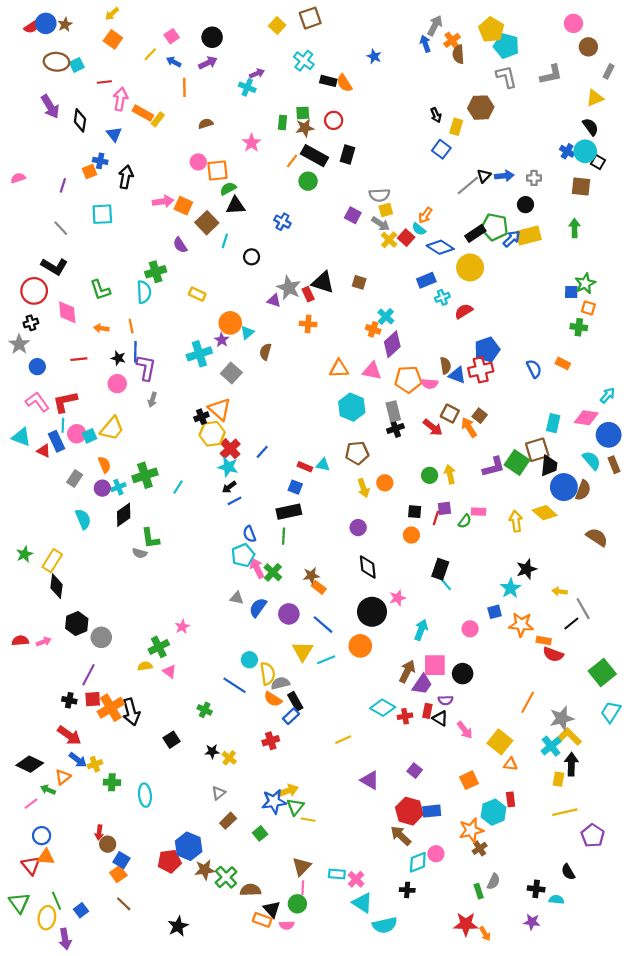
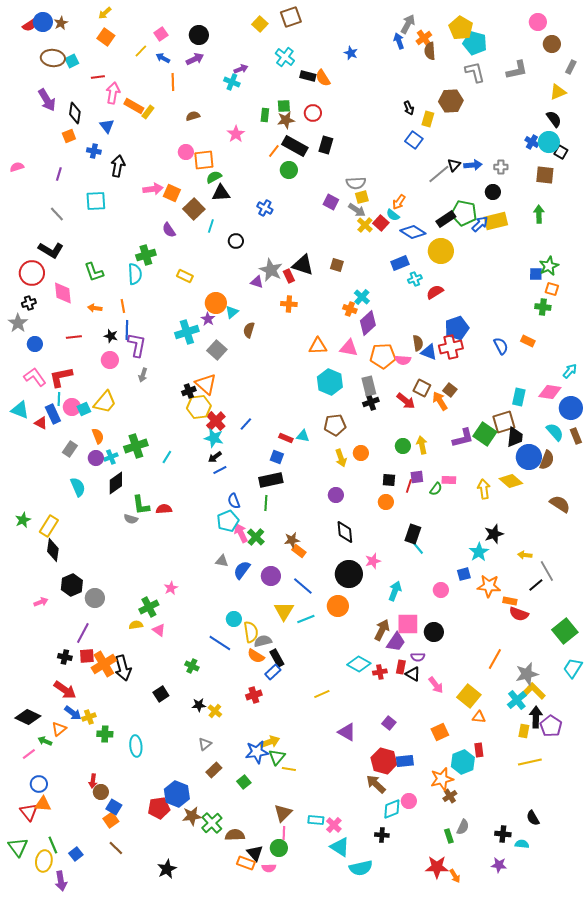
orange square: (90, 172) -> (69, 136), moved
red semicircle: (20, 641) -> (164, 509), moved
purple pentagon: (593, 836) -> (551, 726), moved

